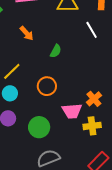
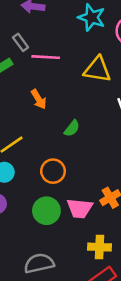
yellow cross: (92, 126) -> (99, 247), moved
green circle: (39, 127) -> (46, 211), moved

